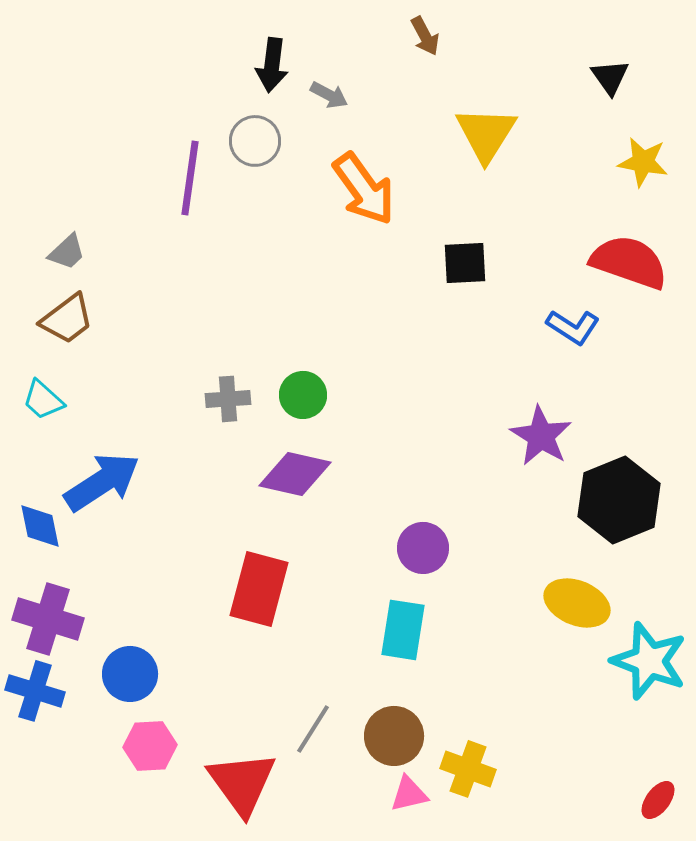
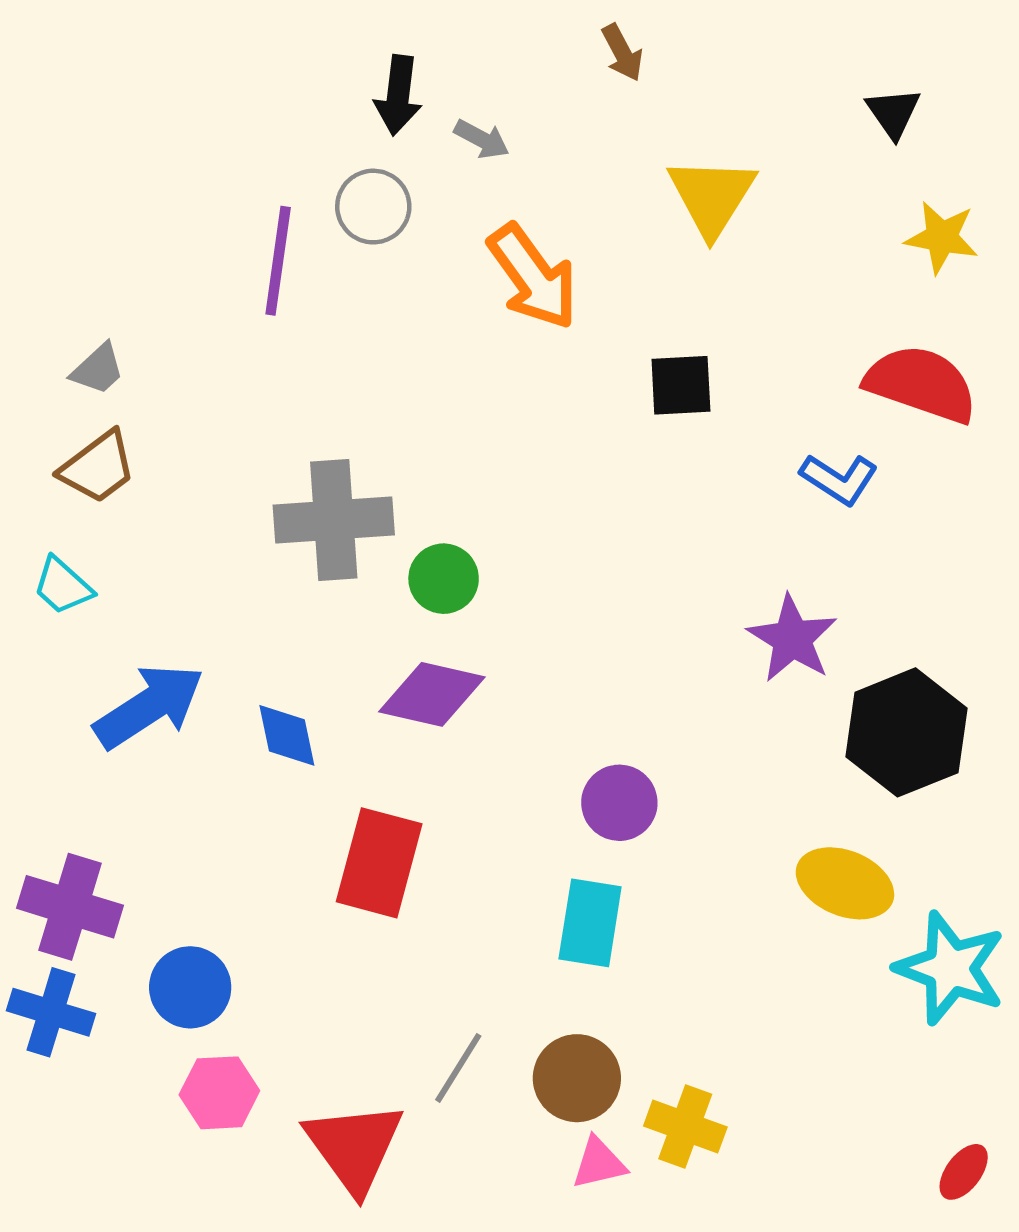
gray cross: (228, 399) -> (334, 520), moved, size x1.8
blue diamond: (40, 526) -> (287, 735), moved

